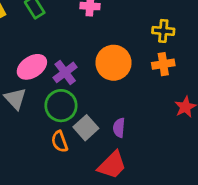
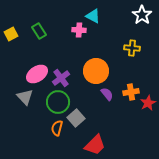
orange cross: (163, 64) -> (131, 92), moved
purple semicircle: (119, 128) -> (107, 94), moved, turned 136
orange semicircle: (60, 142) -> (57, 128), turned 35

